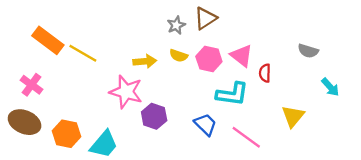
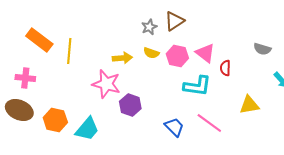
yellow line: (83, 53) -> (69, 51), turned 65
pink cross: (32, 85) -> (25, 78), turned -30
yellow triangle: (293, 116) -> (249, 105), turned 40
blue trapezoid: (205, 124) -> (174, 127), moved

